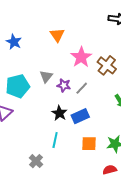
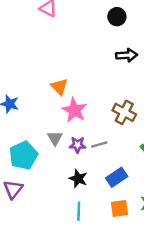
pink star: (81, 57) -> (74, 110), moved
gray line: (82, 88) -> (99, 145), turned 40
blue rectangle: (80, 116) -> (117, 177), moved

